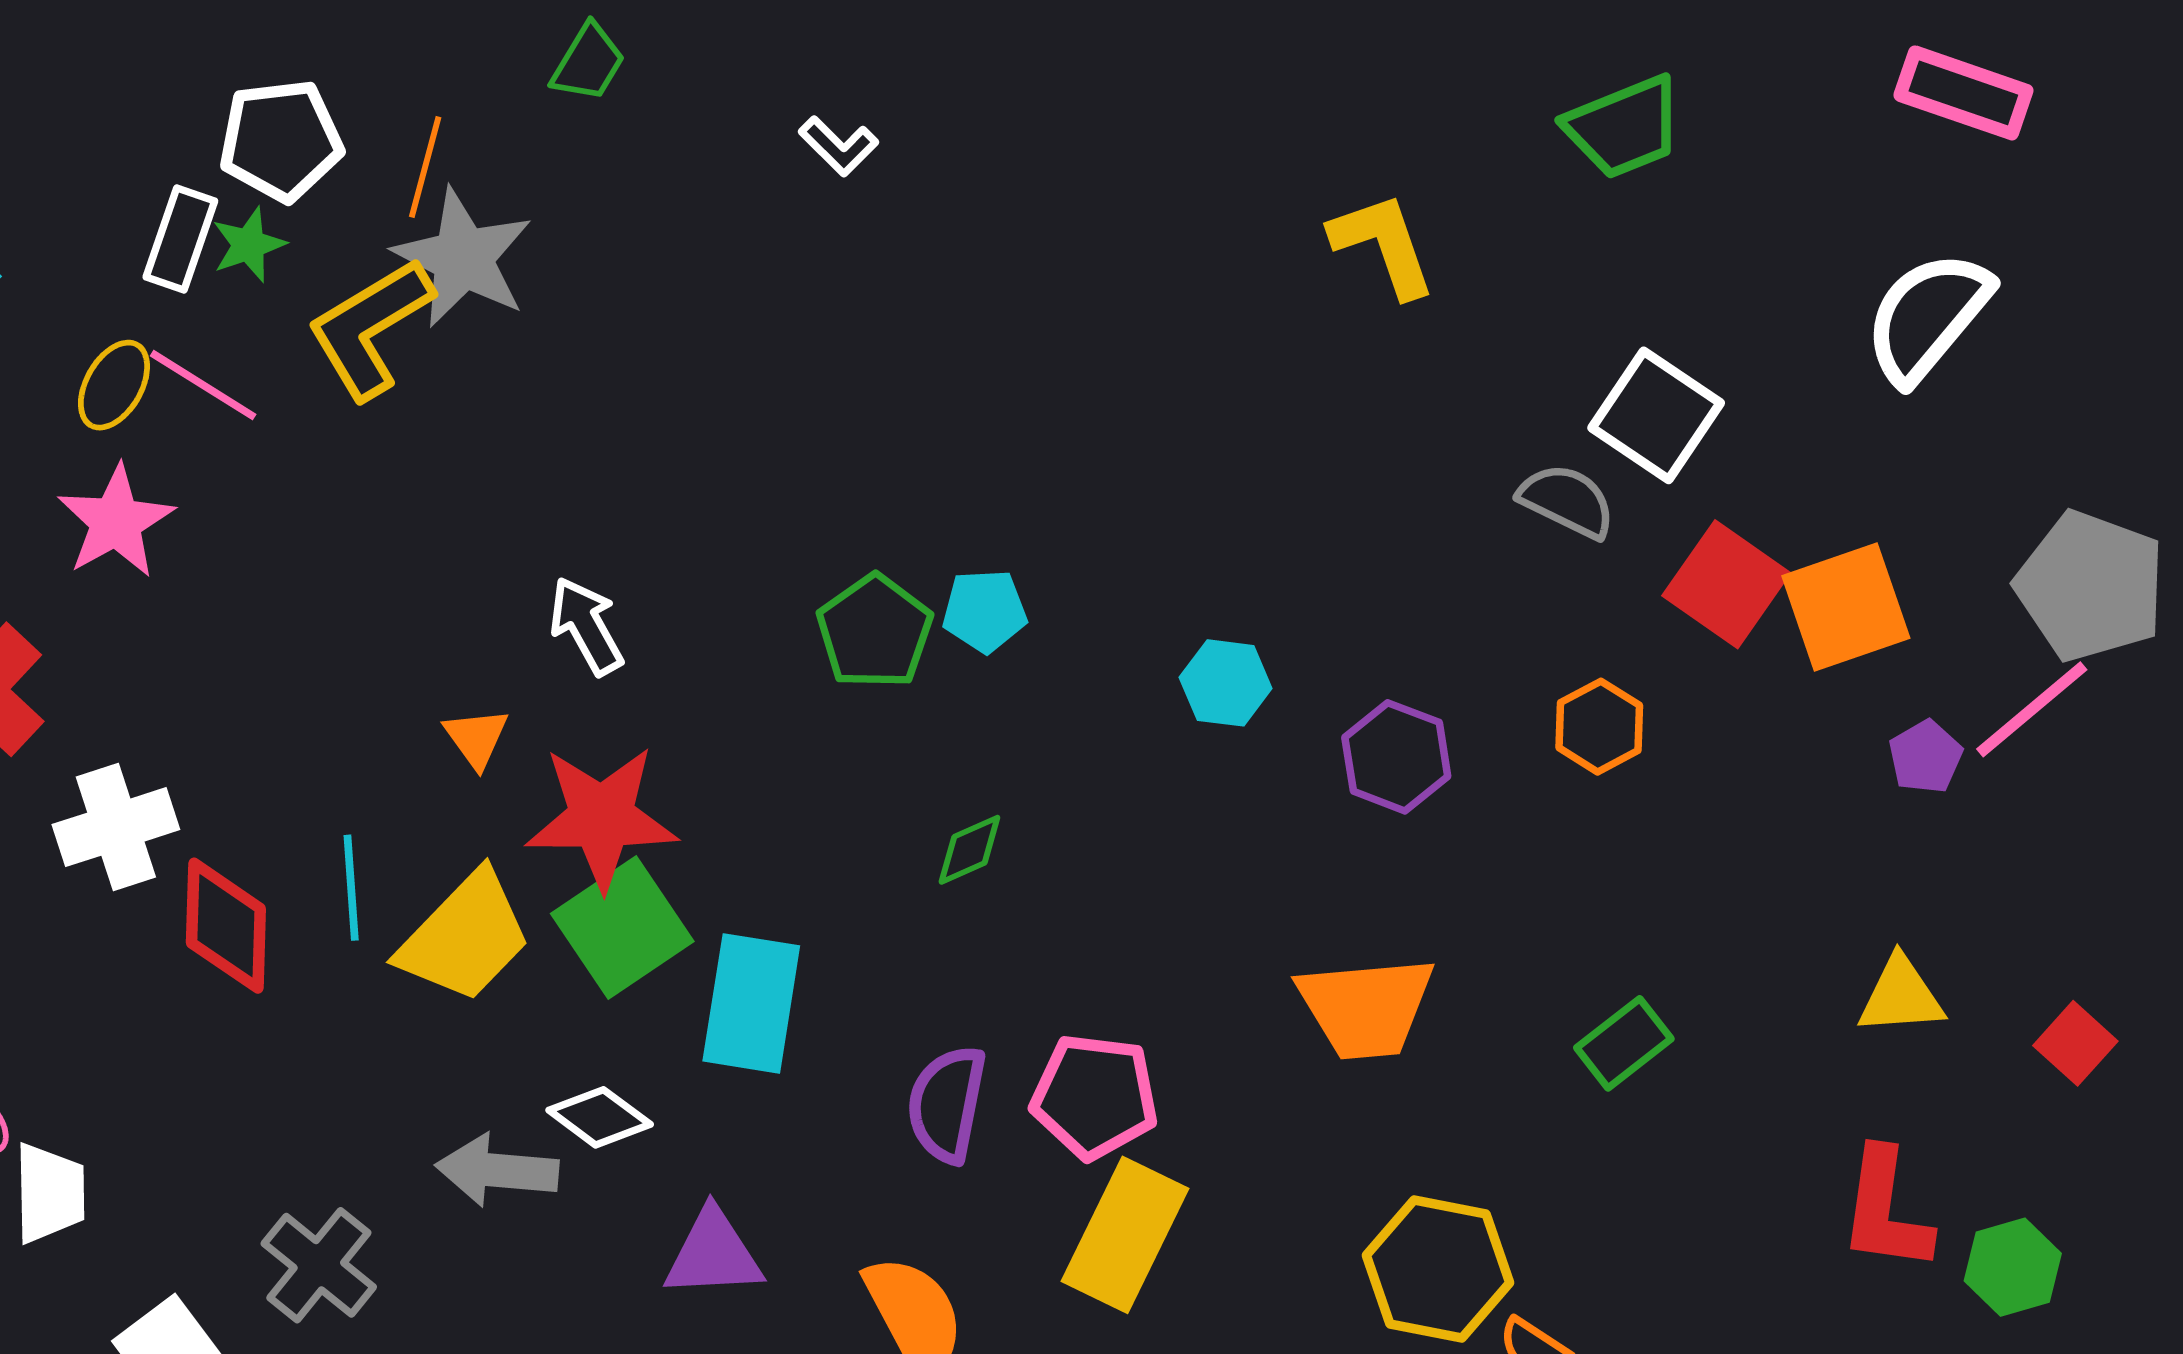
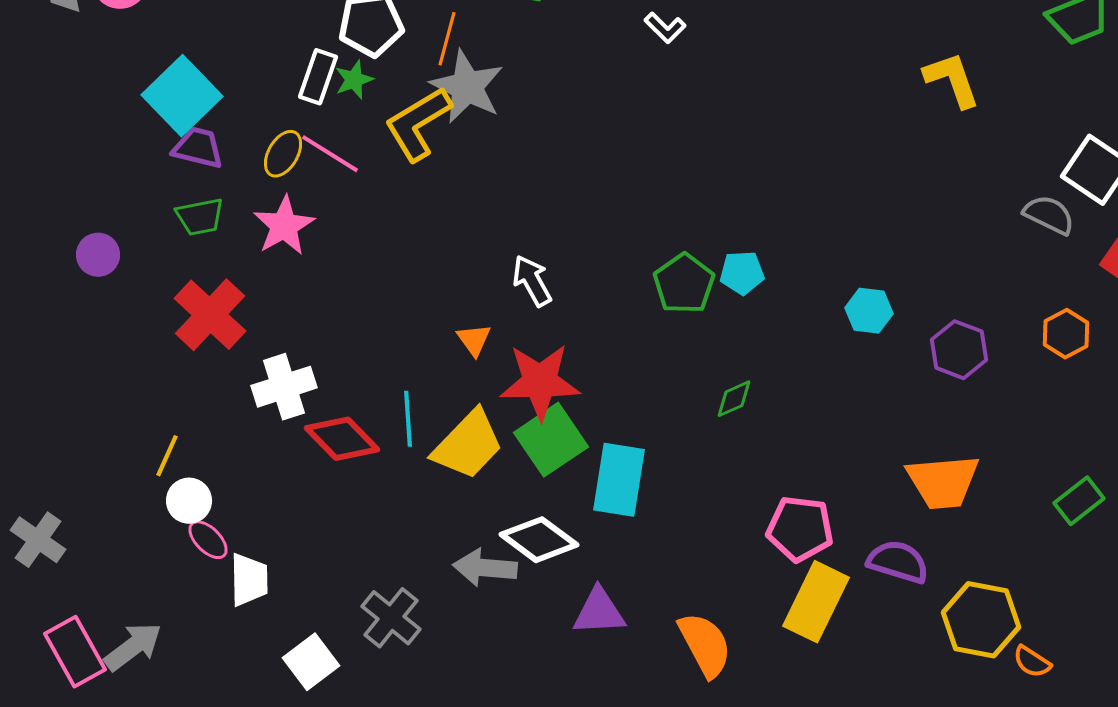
red diamond: (226, 926) -> (342, 439), turned -46
purple semicircle: (947, 1104) -> (898, 562), moved, turned 96
white diamond: (600, 1117) -> (539, 540), size x1.4

